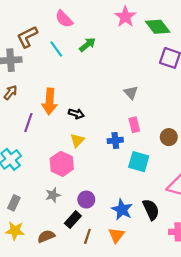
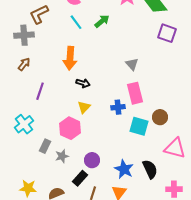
green arrow: (87, 45) -> (102, 21), moved
cyan line: (56, 49) -> (76, 22), moved
orange arrow: (50, 101) -> (70, 58), moved
pink rectangle: (134, 125) -> (135, 93), size x1.5
brown circle: (169, 137) -> (160, 117), moved
gray rectangle: (14, 203) -> (45, 146), moved

